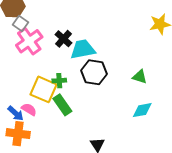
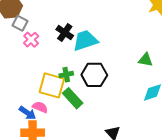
pink cross: (29, 41) -> (31, 40), size x0.6
black hexagon: (94, 72) -> (94, 75), moved

